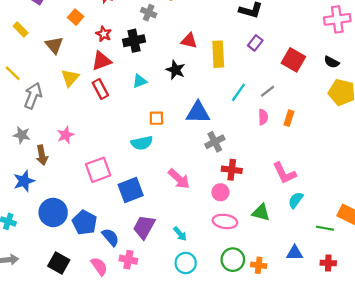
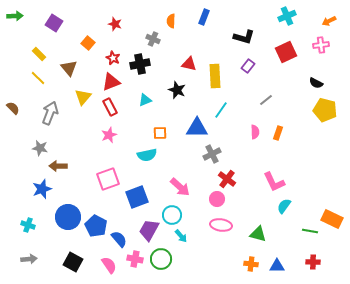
pink cross: (337, 19) -> (321, 45), size x0.7
red square: (293, 60) -> (286, 52), moved, turned 35
yellow line: (13, 73) -> (38, 78), moved
gray line: (268, 91) -> (266, 100), moved
cyan line: (238, 92) -> (221, 110), moved
pink star: (66, 135) -> (109, 135), moved
brown arrow: (42, 155) -> (58, 166), turned 102
red cross: (232, 170) -> (227, 179), turned 30
green triangle: (261, 212) -> (258, 234), moved
blue triangle: (295, 253) -> (277, 266), moved
green circle: (233, 260) -> (161, 259), moved
cyan circle: (186, 263) -> (172, 215), moved

